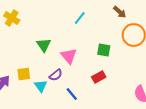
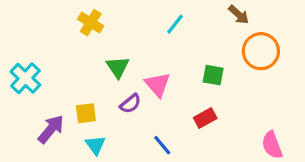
yellow cross: (12, 18) -> (91, 23), moved
purple semicircle: (56, 75) -> (130, 104), moved
cyan triangle: (41, 86) -> (95, 145), moved

